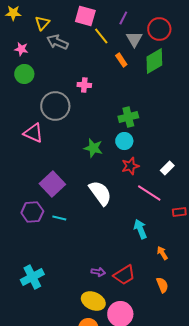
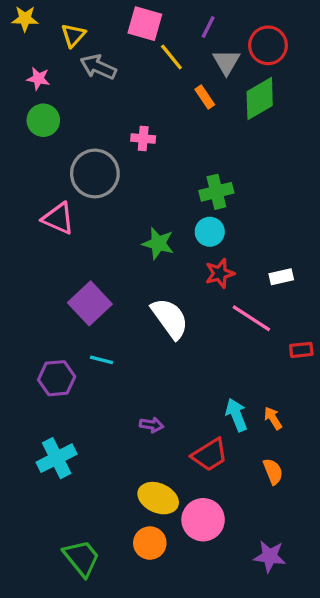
white rectangle: (167, 168) -> (281, 277), turned 32
purple hexagon: (32, 212) -> (57, 378), moved
cyan arrow: (140, 229) -> (236, 415), moved
purple arrow: (98, 272) -> (151, 425), moved

